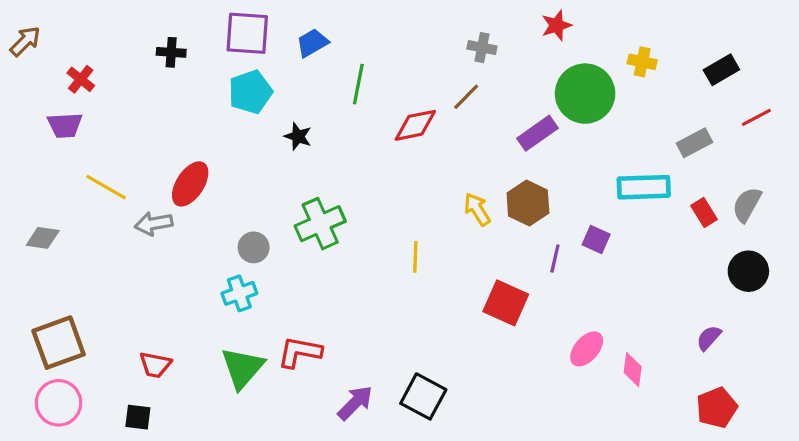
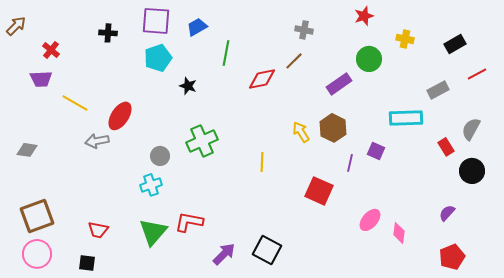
red star: (557, 25) -> (364, 16), moved
green circle: (585, 94) -> (369, 59), size x0.7
yellow line: (106, 187) -> (75, 103), moved
red rectangle: (704, 213) -> (446, 147), moved

